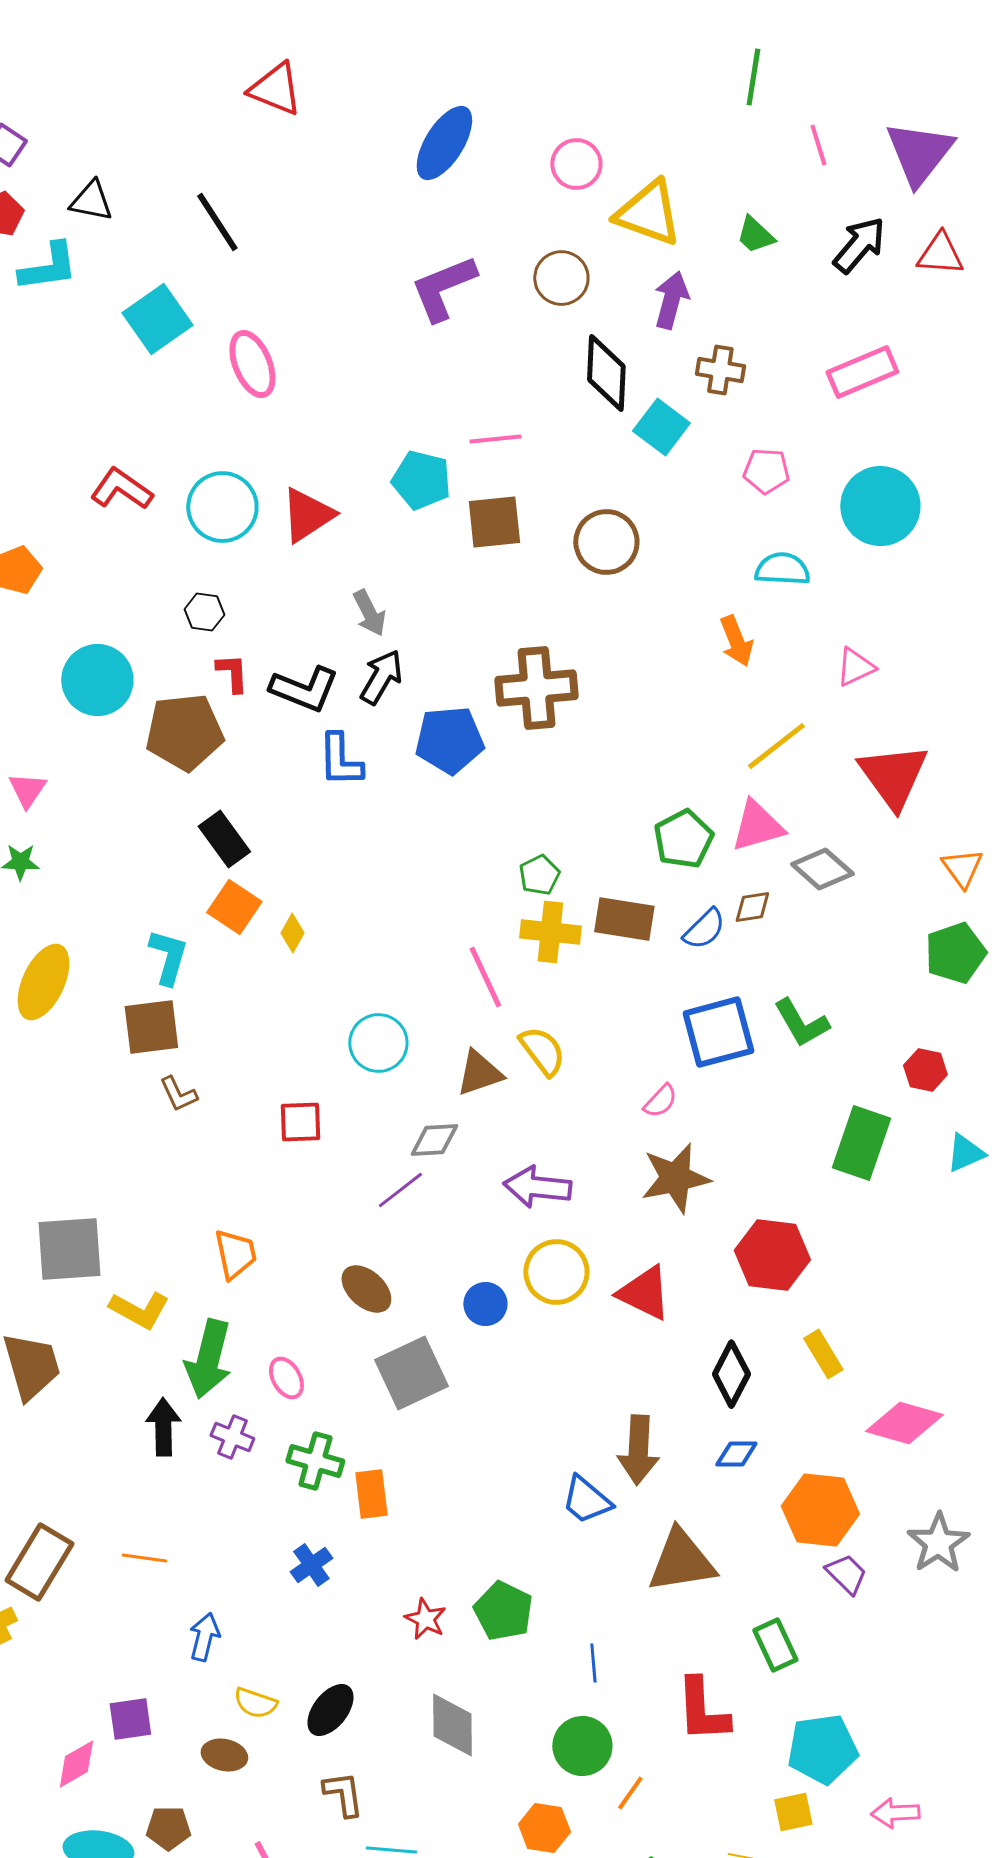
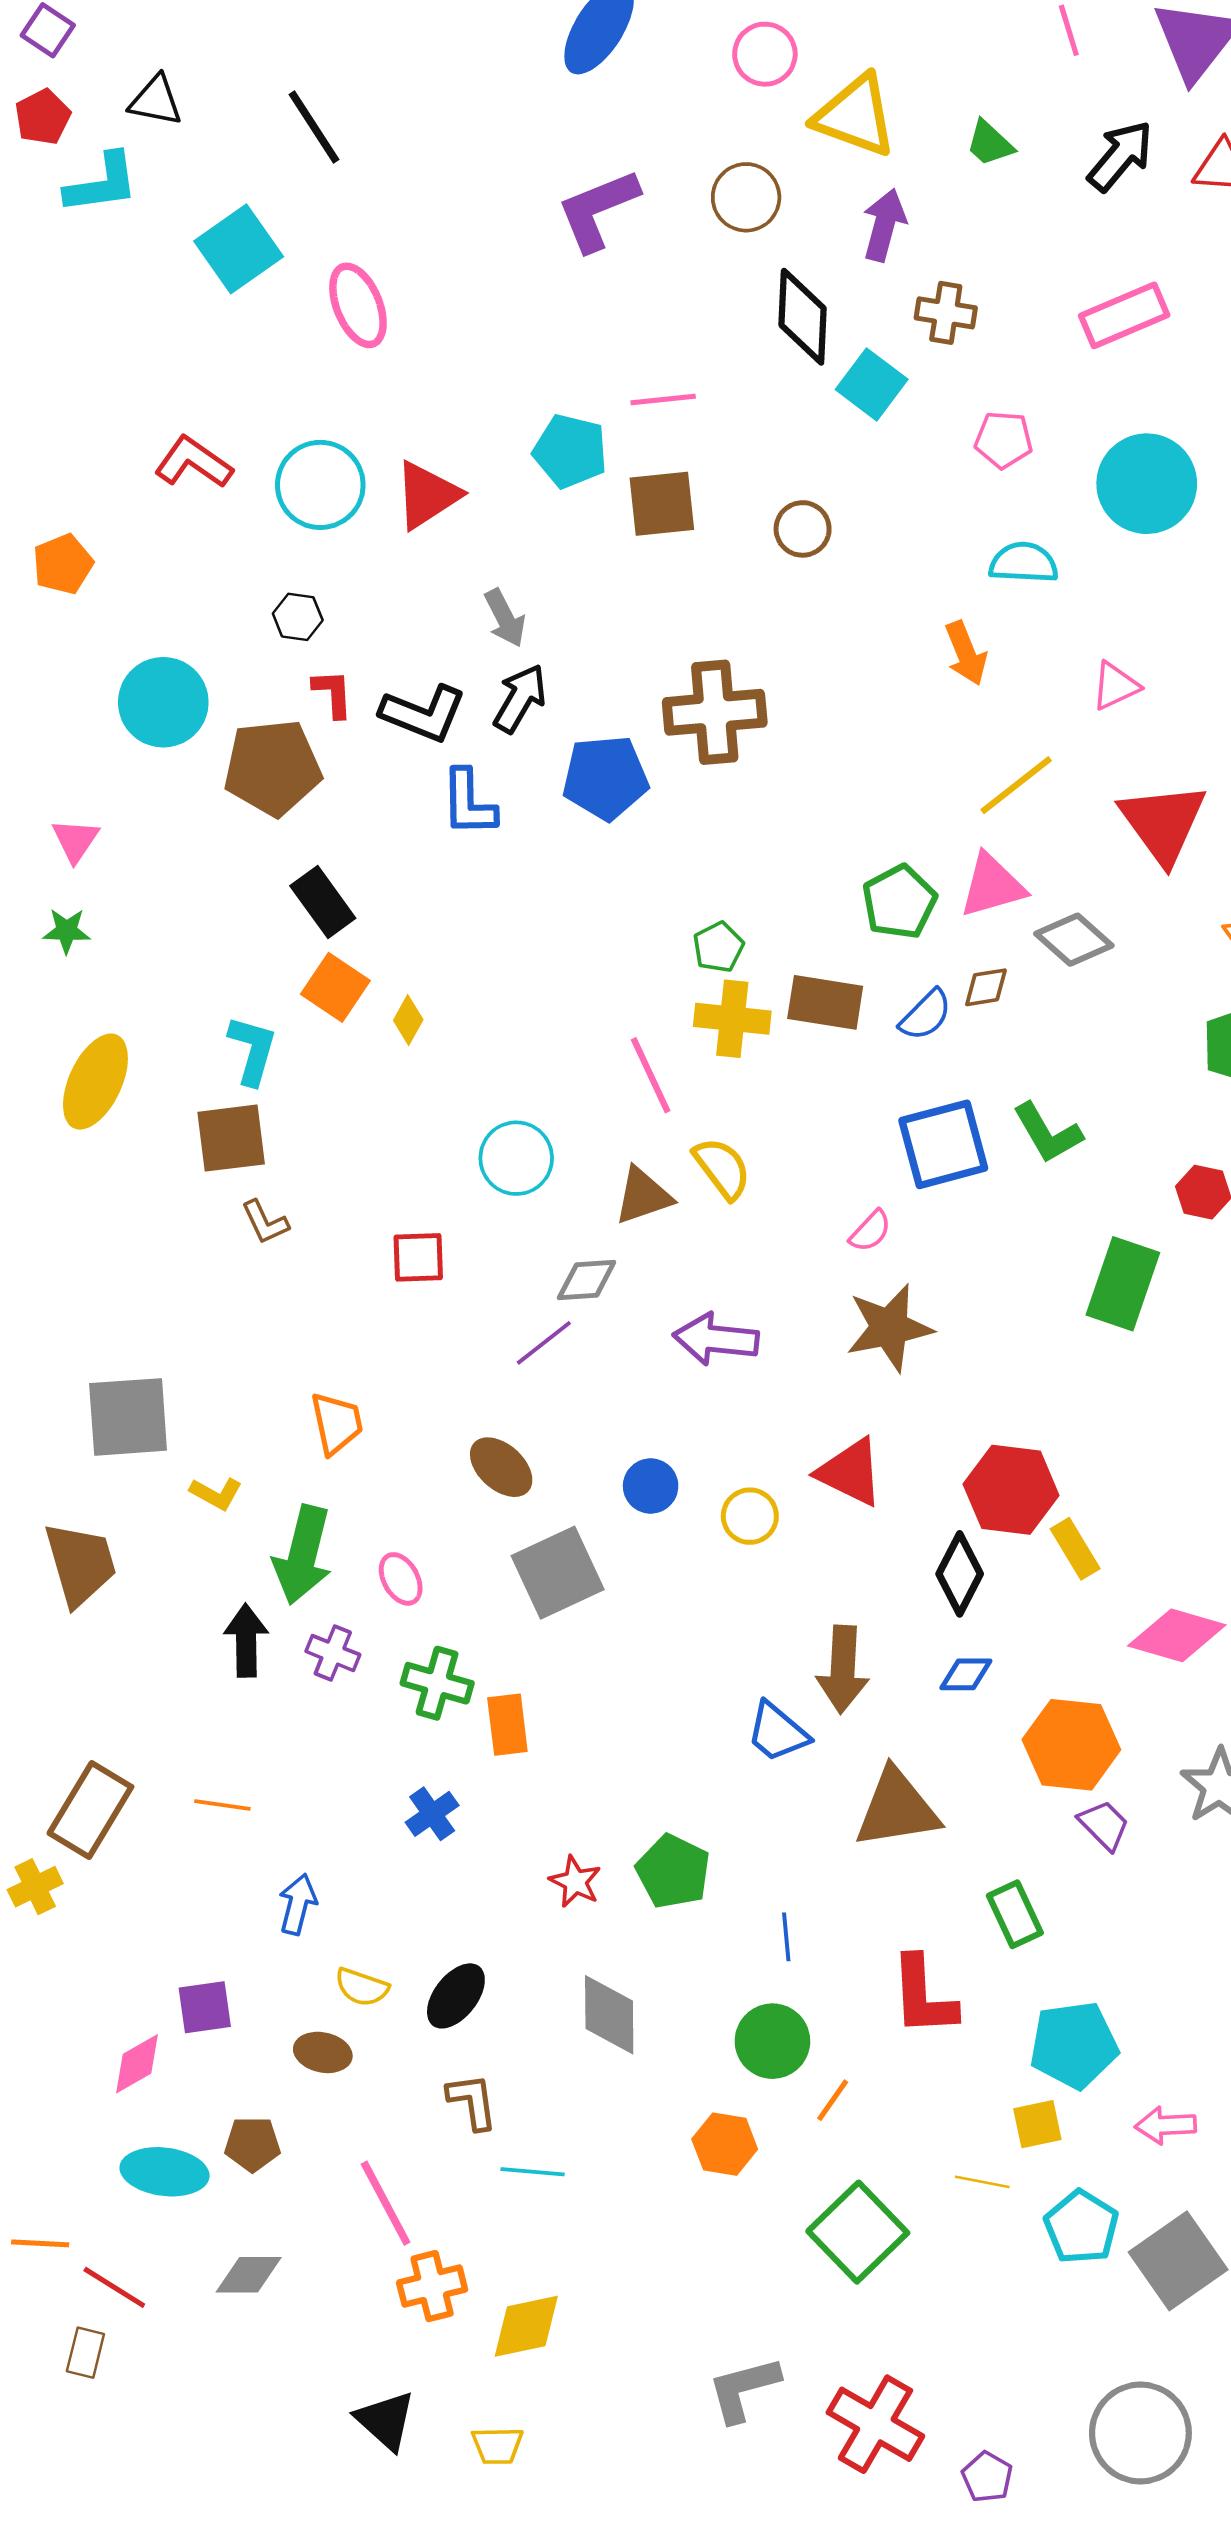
brown circle: (606, 542) -> (803, 529), size x0.7
red hexagon: (772, 1255) -> (1011, 1490), moved
yellow circle: (556, 1272) -> (750, 1516), moved, size x0.7
yellow L-shape: (139, 1310) -> (216, 1494), size x0.7

